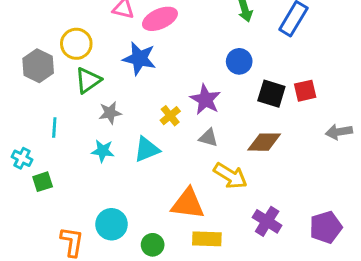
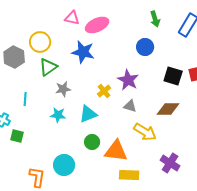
blue circle: (239, 61) -> (145, 47), moved
green square: (43, 182) -> (17, 136), turned 32
green circle: (153, 245) -> (92, 142), moved

